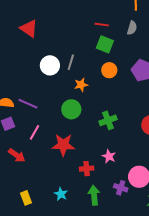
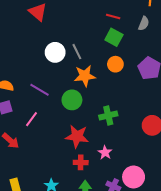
gray line: (71, 62) -> (77, 52), turned -49
orange star: (81, 85) -> (85, 76), size x1.5
purple line: (28, 104) -> (39, 90), moved
red star: (63, 145) -> (77, 136), moved

